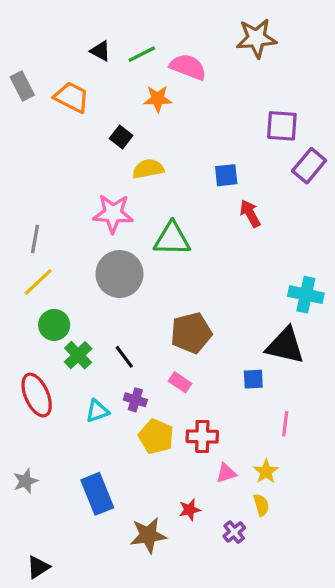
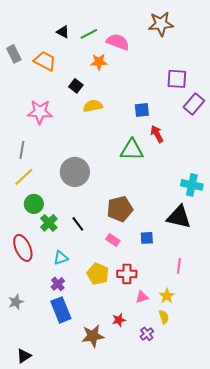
pink star: (113, 213) -> (40, 112), moved
green triangle: (172, 239) -> (132, 150), moved
blue square: (253, 379) -> (147, 238), moved
purple cross: (135, 400) -> (58, 284), moved, turned 32

